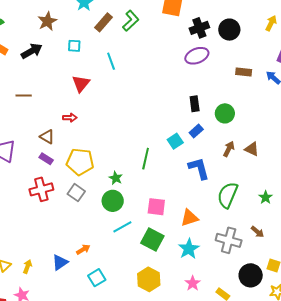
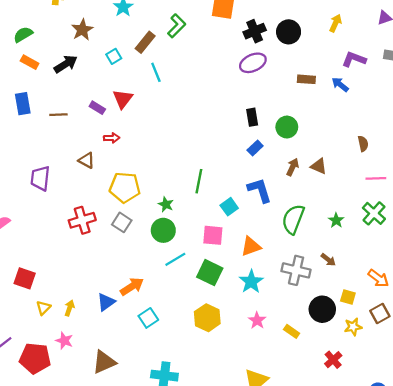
brown rectangle: (103, 22) -> (145, 42), moved
cyan square: (74, 46) -> (114, 56), turned -32
cyan square: (175, 141) -> (229, 207), moved
purple rectangle: (46, 159) -> (97, 108), moved
orange arrow: (83, 249) -> (132, 286), size x1.5

